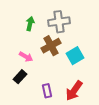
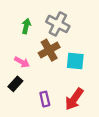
gray cross: (59, 22) -> (58, 24), turned 35
cyan square: (75, 56) -> (75, 61), turned 36

